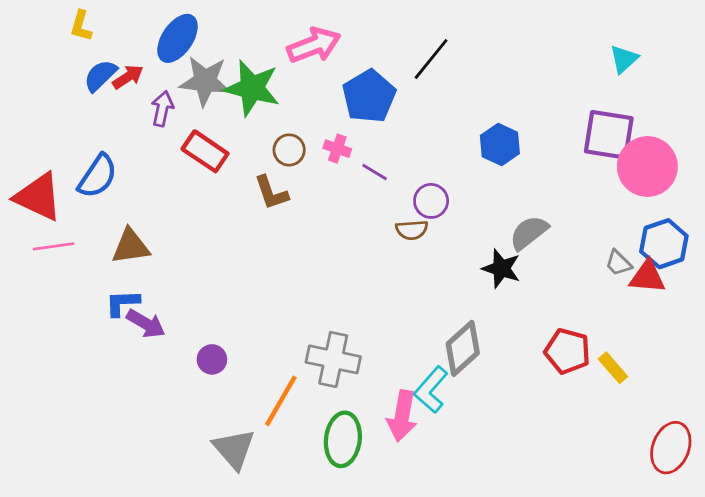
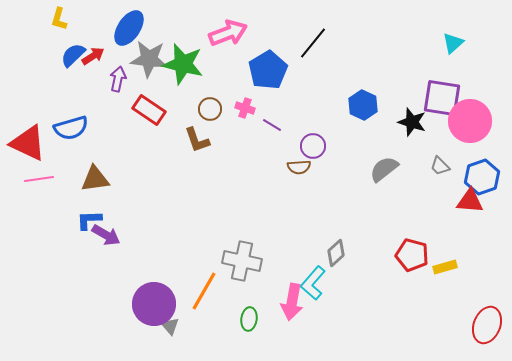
blue semicircle: (98, 176) -> (71, 128), turned 40
gray trapezoid: (618, 263) -> (440, 166), moved
black star: (501, 268) -> (412, 122), moved
gray diamond: (463, 348) -> (336, 253), size x0.7
purple circle: (212, 359) -> (154, 304), moved, size x2.0
yellow rectangle: (613, 368) -> (445, 267), turned -65
green ellipse: (343, 439) -> (249, 319), size x0.6
gray triangle: (234, 449) -> (170, 326), size x0.6

